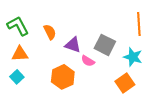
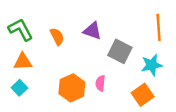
purple triangle: (73, 45) -> (92, 31), moved
cyan star: (133, 57) -> (152, 65), turned -30
pink semicircle: (88, 61) -> (100, 83), moved, turned 64

